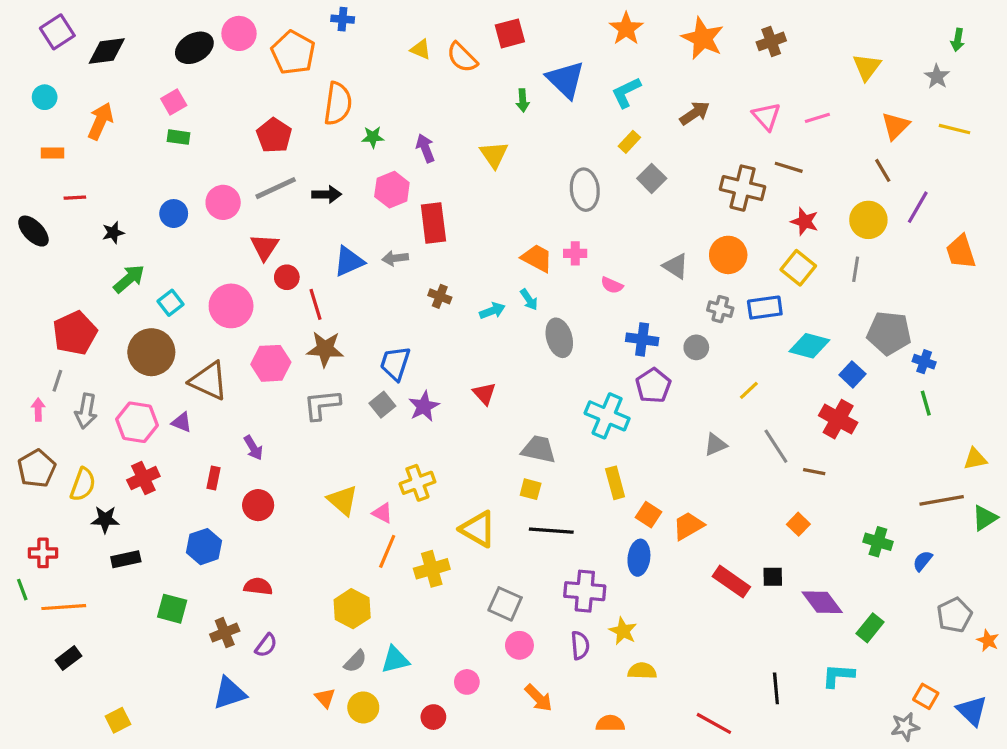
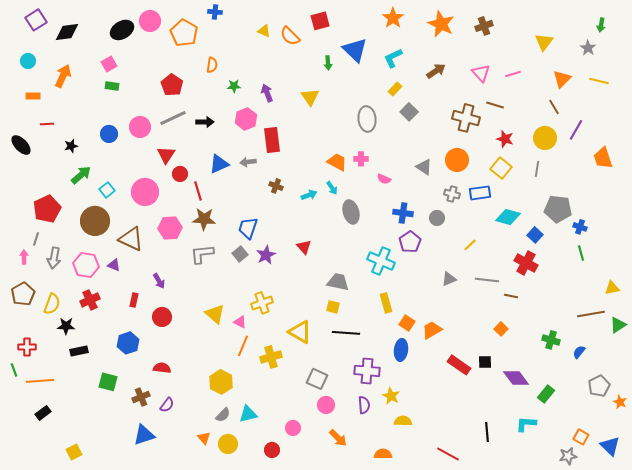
orange semicircle: (338, 104) -> (212, 65), size x0.6
gray line: (776, 446) -> (487, 280), turned -50

